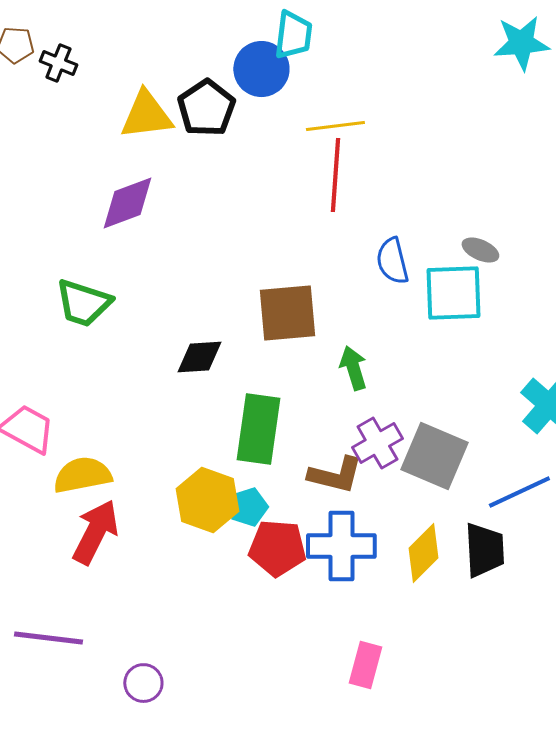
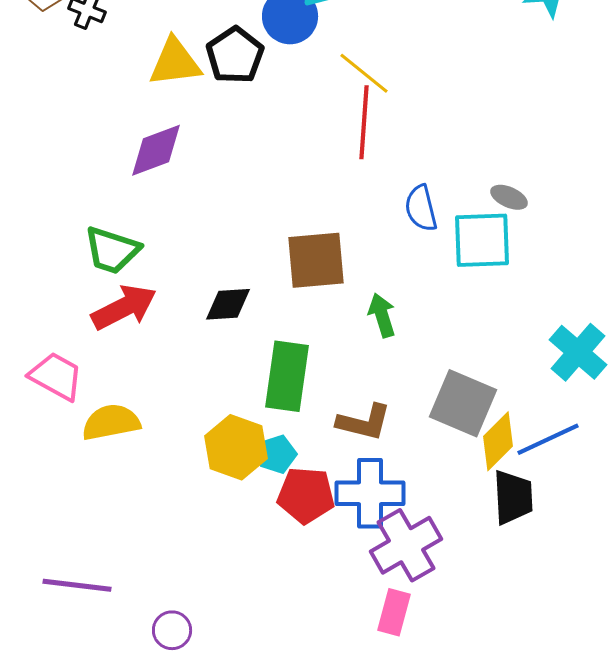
yellow line: (335, 126) -> (364, 73), turned 46
purple cross: (377, 443) -> (406, 545), moved, size x1.4
red arrow: (95, 532) -> (124, 307), moved, turned 36
yellow diamond: (423, 553) -> (498, 441), moved

